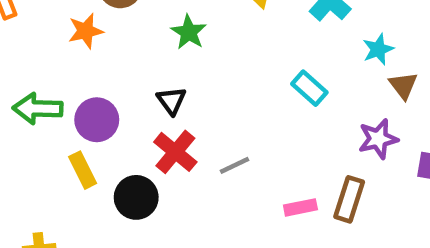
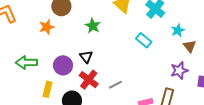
cyan rectangle: (309, 88) -> (144, 40), moved
purple circle: (97, 120) -> (63, 65), moved
yellow rectangle: (83, 170) -> (48, 89), turned 42

